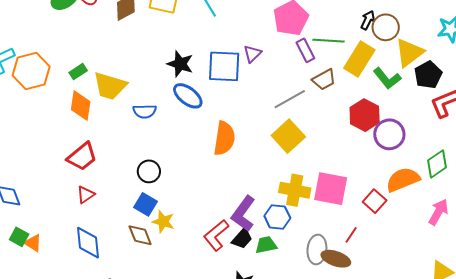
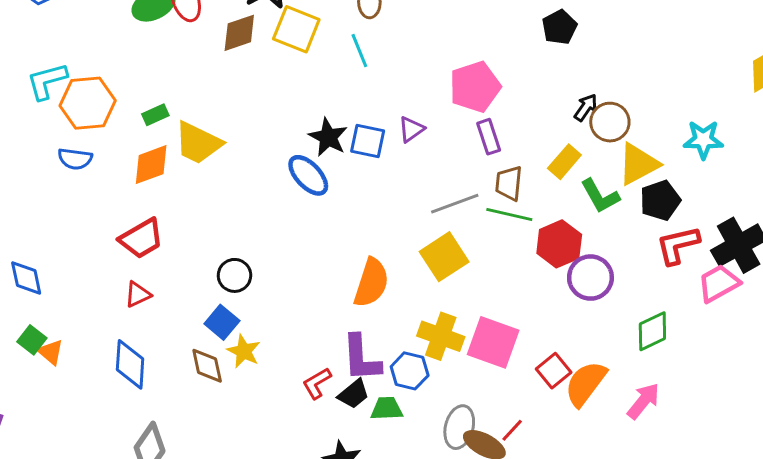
green line: (329, 41) -> (509, 215), moved
yellow rectangle: (359, 59) -> (564, 162), size x0.7
black star: (180, 64) -> (328, 137), moved
blue square: (224, 66) -> (368, 141), size x0.7
brown trapezoid: (324, 80) -> (509, 183), turned 115
orange diamond: (81, 106) -> (151, 165), turned 52
blue semicircle: (145, 111) -> (75, 159), moved
orange semicircle: (224, 138) -> (371, 283), moved
orange semicircle: (403, 180) -> (586, 384), moved, turned -40
purple L-shape: (243, 214) -> (361, 358), turned -48
red L-shape: (216, 235) -> (317, 383), size x0.7
red line: (351, 235) -> (512, 430), moved

